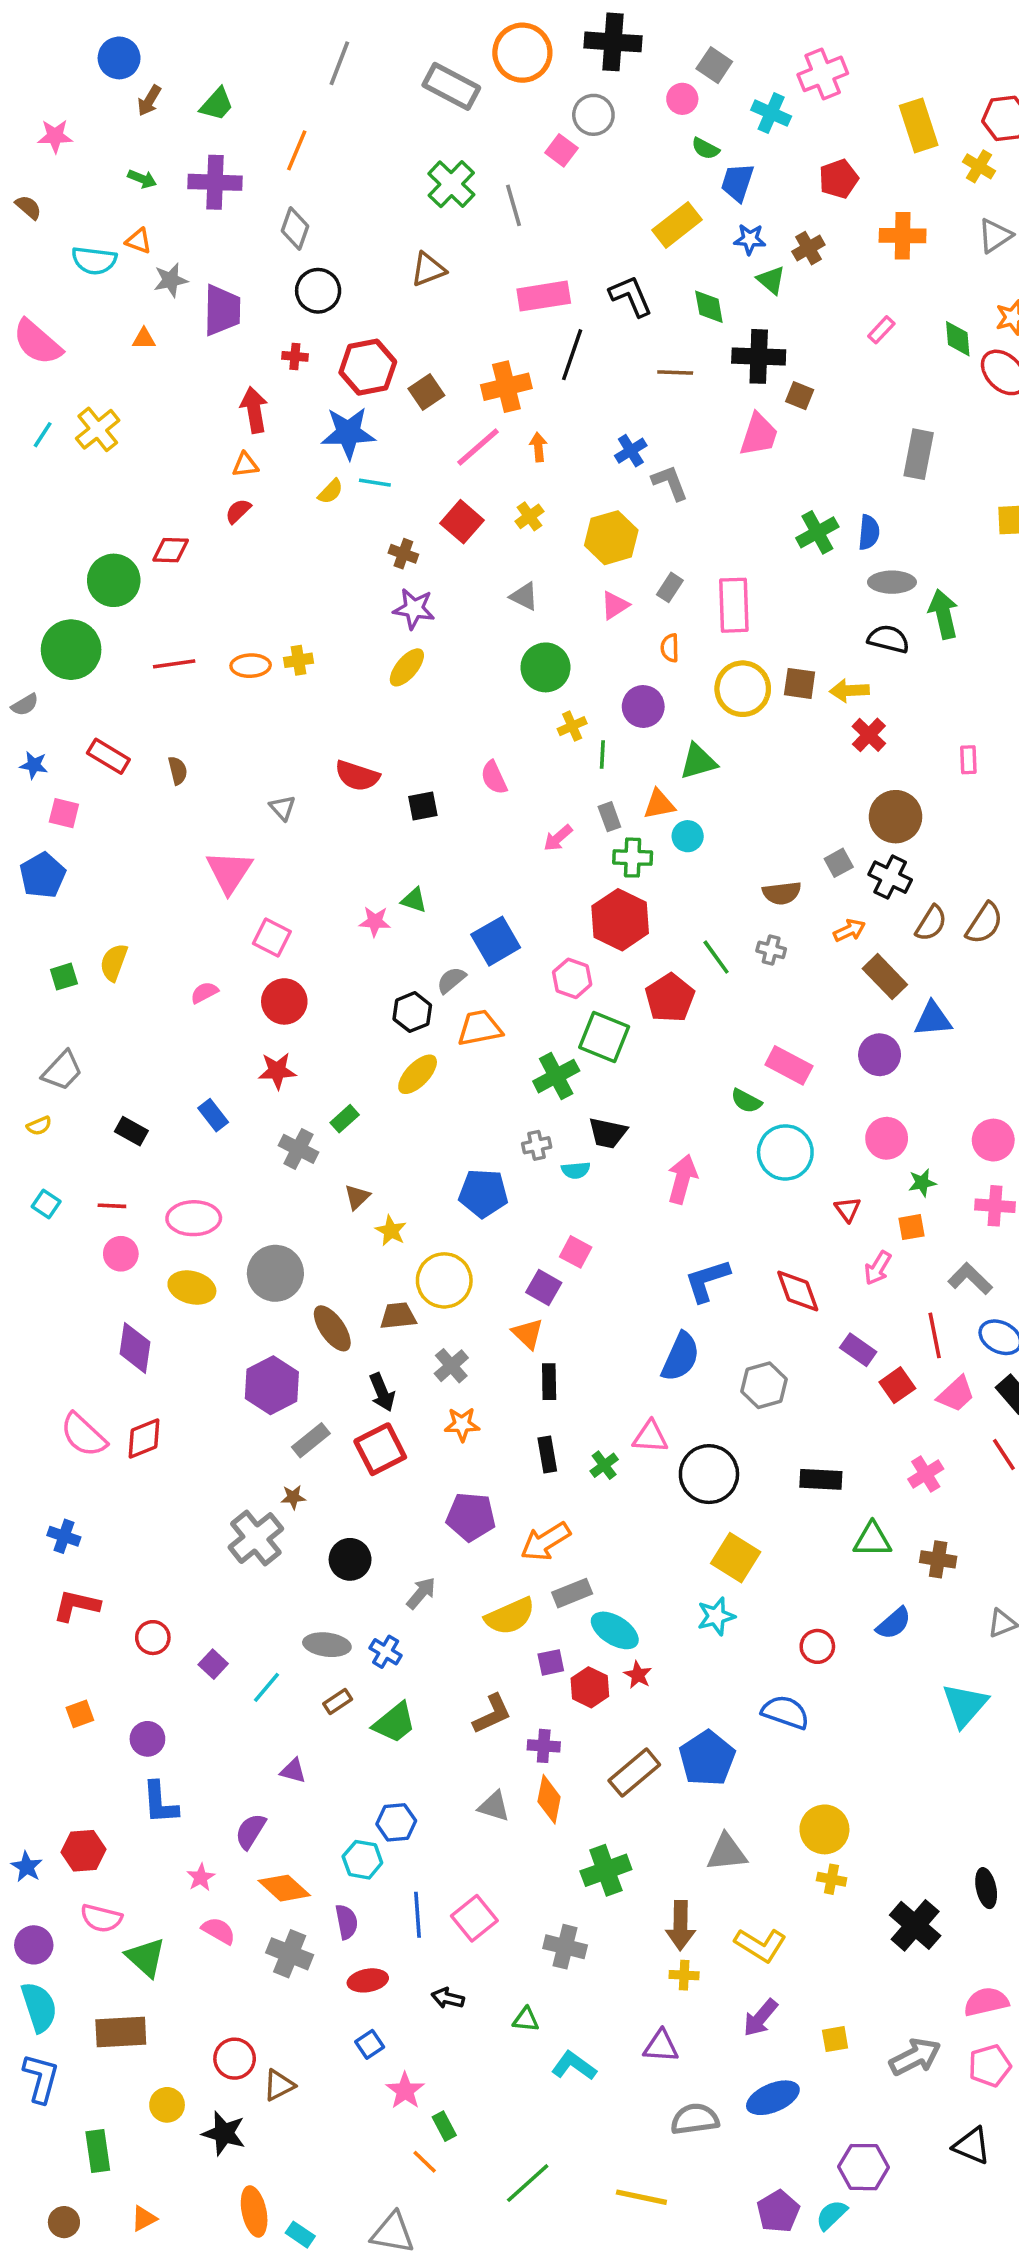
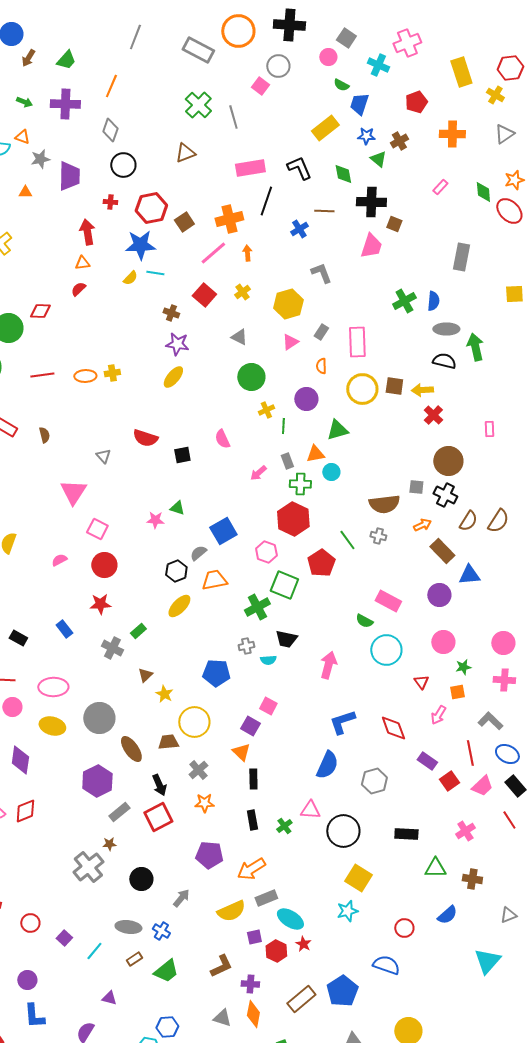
blue cross: (631, 451) -> (299, 229), moved
gray square: (839, 863) -> (416, 487), turned 35
brown semicircle: (782, 893) -> (384, 504), size x1.4

